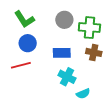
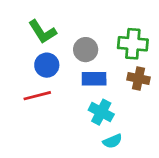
gray circle: (64, 20) -> (86, 50), moved
cyan semicircle: (83, 94) -> (112, 141), moved

